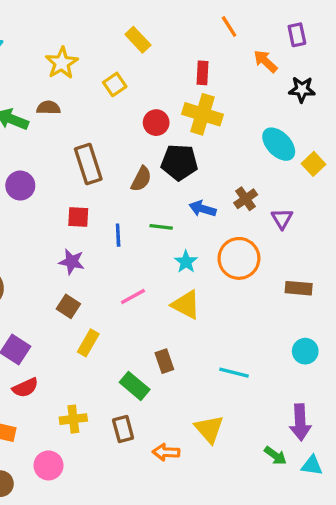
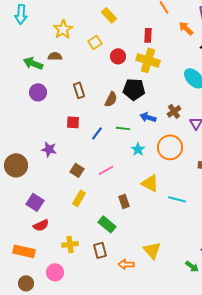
red circle: (156, 123) -> (118, 56), moved
brown rectangle: (88, 164) -> (79, 90), size x0.7
purple circle: (20, 186) -> (38, 92), moved
blue line: (118, 235) -> (97, 133), turned 40
purple star: (72, 262) -> (49, 149), moved
yellow triangle: (186, 305) -> (150, 183), moved
brown square: (68, 306) -> (77, 170), moved
brown rectangle: (164, 361) -> (124, 201), moved
cyan line: (234, 373) -> (177, 199), moved

